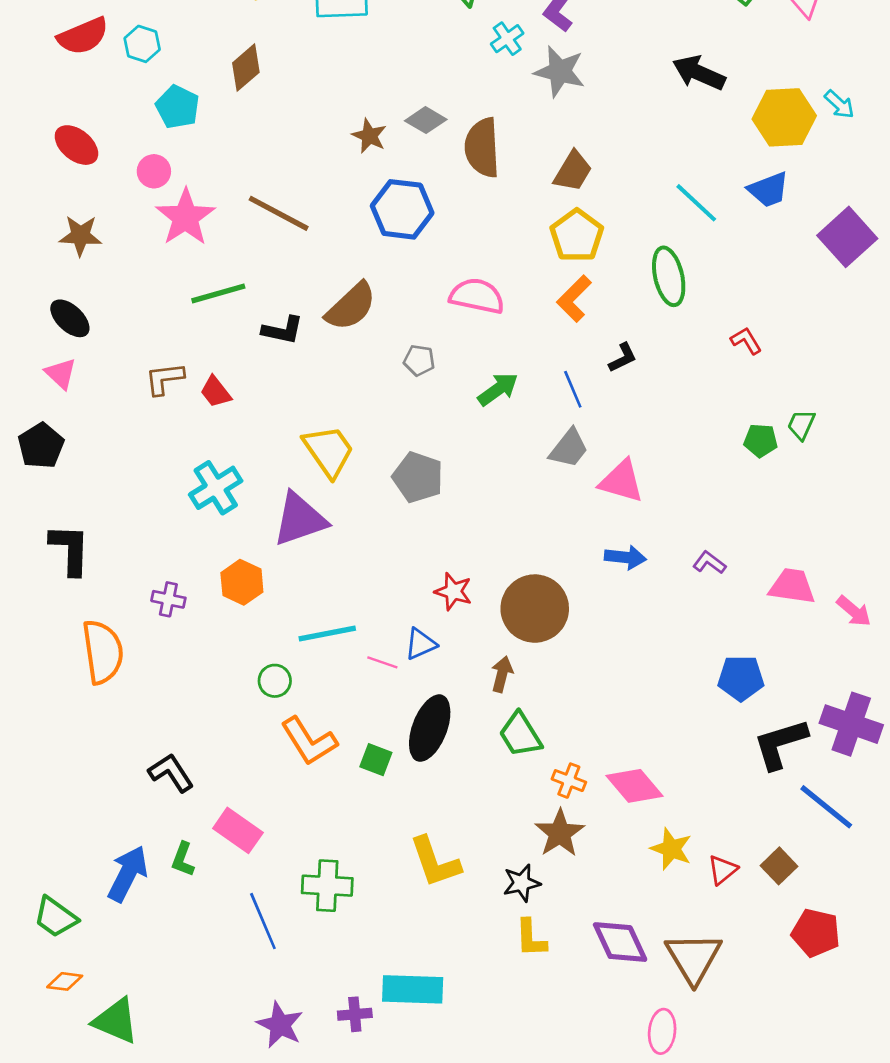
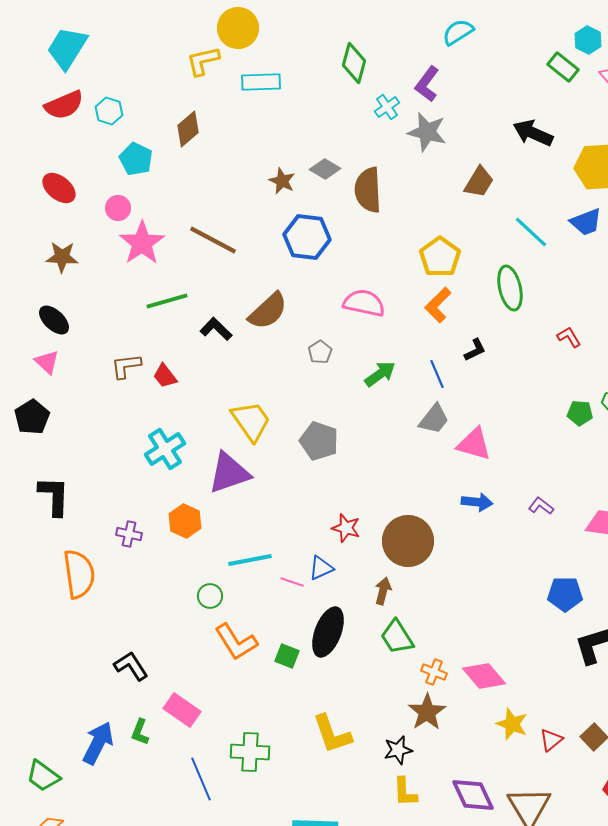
brown trapezoid: (573, 171) -> (479, 182), moved
black L-shape: (283, 330) -> (216, 329), turned -148
gray pentagon: (419, 360) -> (320, 352), turned 30

